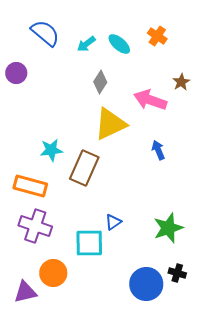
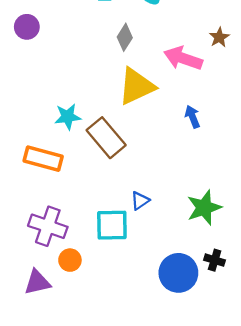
brown rectangle: (84, 168) -> (106, 138), turned -64
purple cross: (35, 226) -> (48, 226), moved
orange circle: (53, 273) -> (70, 260), size x0.7

